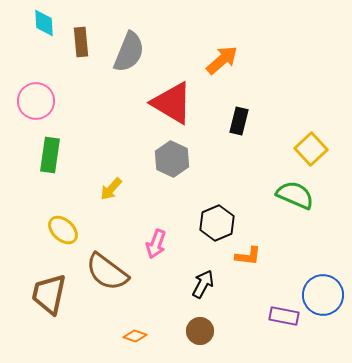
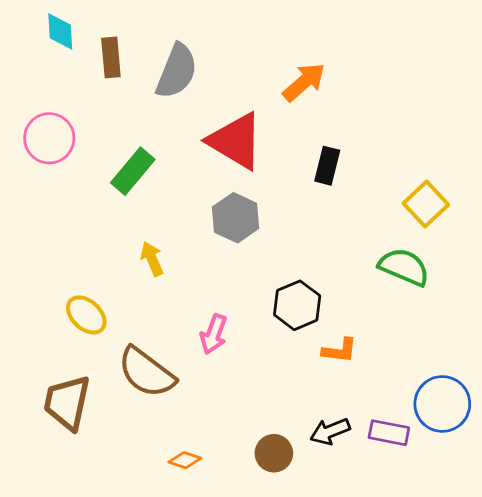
green rectangle: (50, 155) -> (133, 171), moved, turned 32
yellow arrow: (111, 189) -> (152, 259), turned 115
black arrow: (203, 284) -> (330, 431), moved, turned -140

